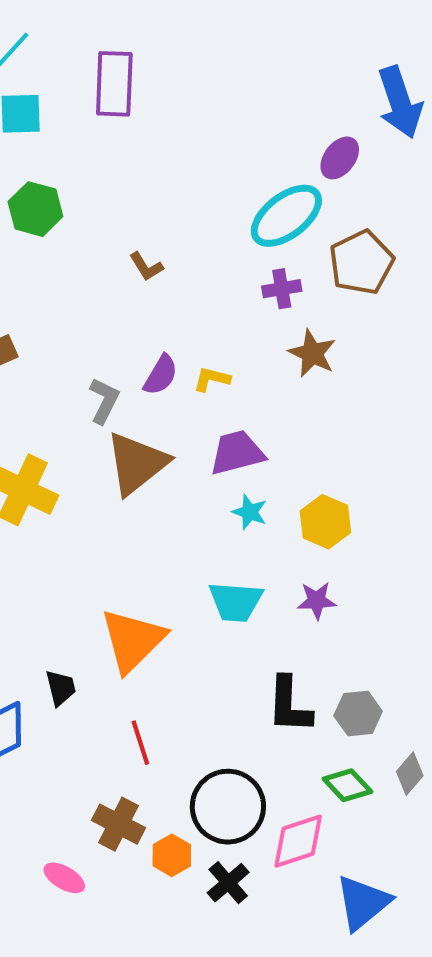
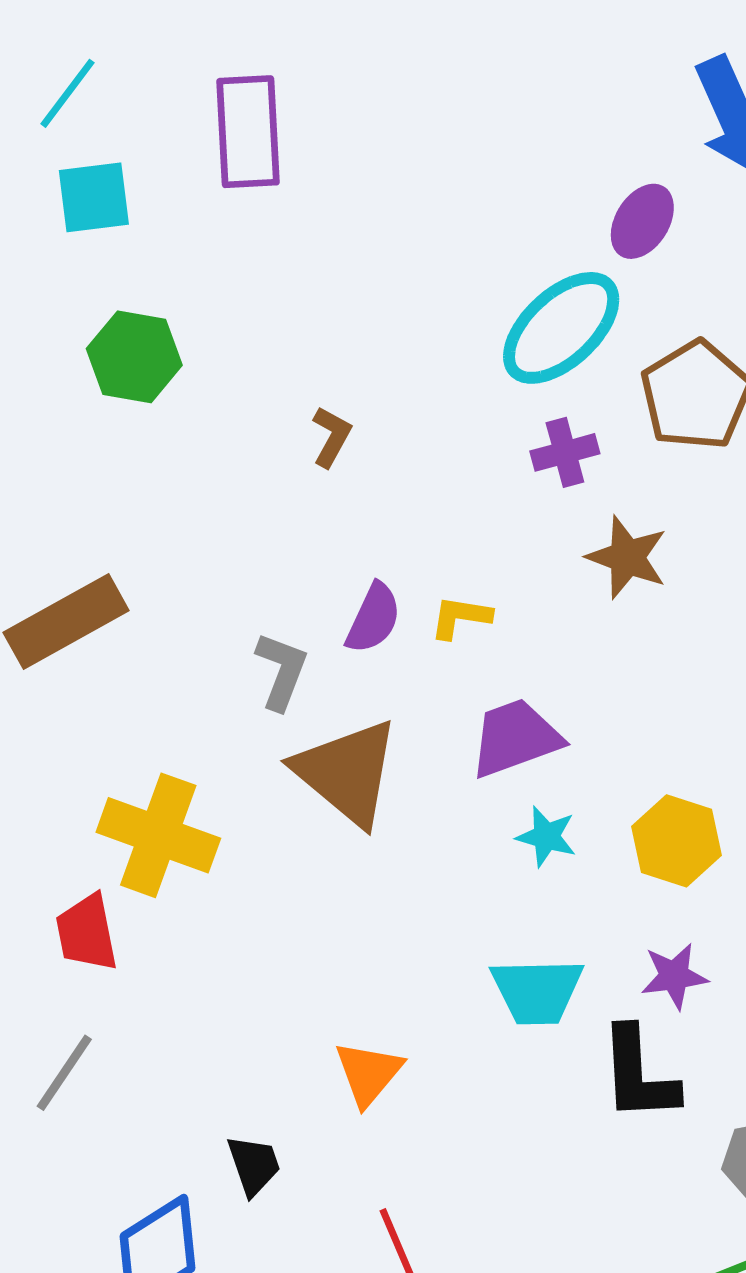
brown L-shape: (146, 267) -> (331, 437), turned -114
brown triangle: (137, 463) -> (347, 772), turned -36
orange triangle: (133, 640) -> (368, 1073), size x0.6
black L-shape: (289, 705) -> (639, 1074), moved

